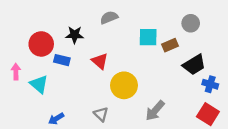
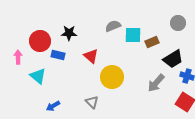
gray semicircle: (109, 18) -> (113, 26), moved
gray circle: (191, 23) -> (178, 23), moved
pink arrow: (16, 72) -> (18, 57), moved
gray arrow: (155, 111) -> (156, 83), moved

